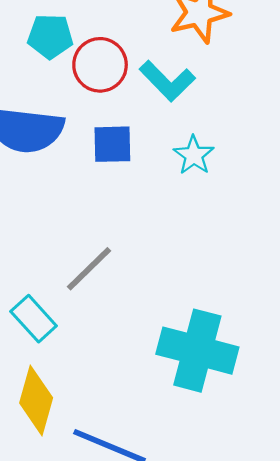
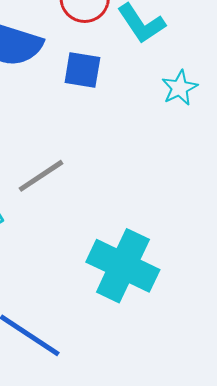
cyan star: (194, 155) -> (180, 88), moved

